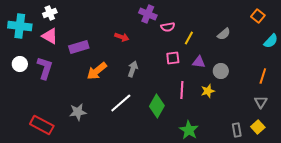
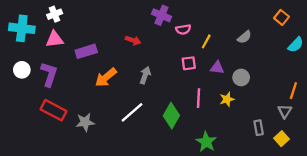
pink triangle: (50, 36) -> (55, 39), turned -36
orange line: (263, 76) -> (293, 91), moved
red rectangle: (42, 125) -> (53, 110), moved
gray rectangle: (237, 130) -> (259, 128), moved

